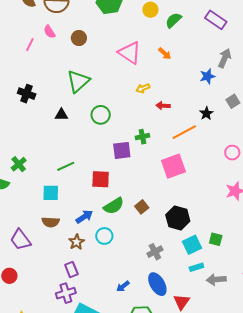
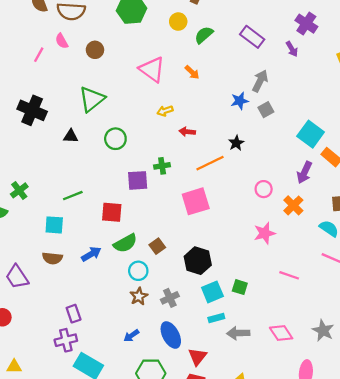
black cross: (27, 94) -> (32, 110), size x1.4
gray square: (233, 101) -> (266, 110), moved
cyan circle: (104, 236) -> (138, 271), moved
brown star: (77, 242) -> (139, 296), moved

